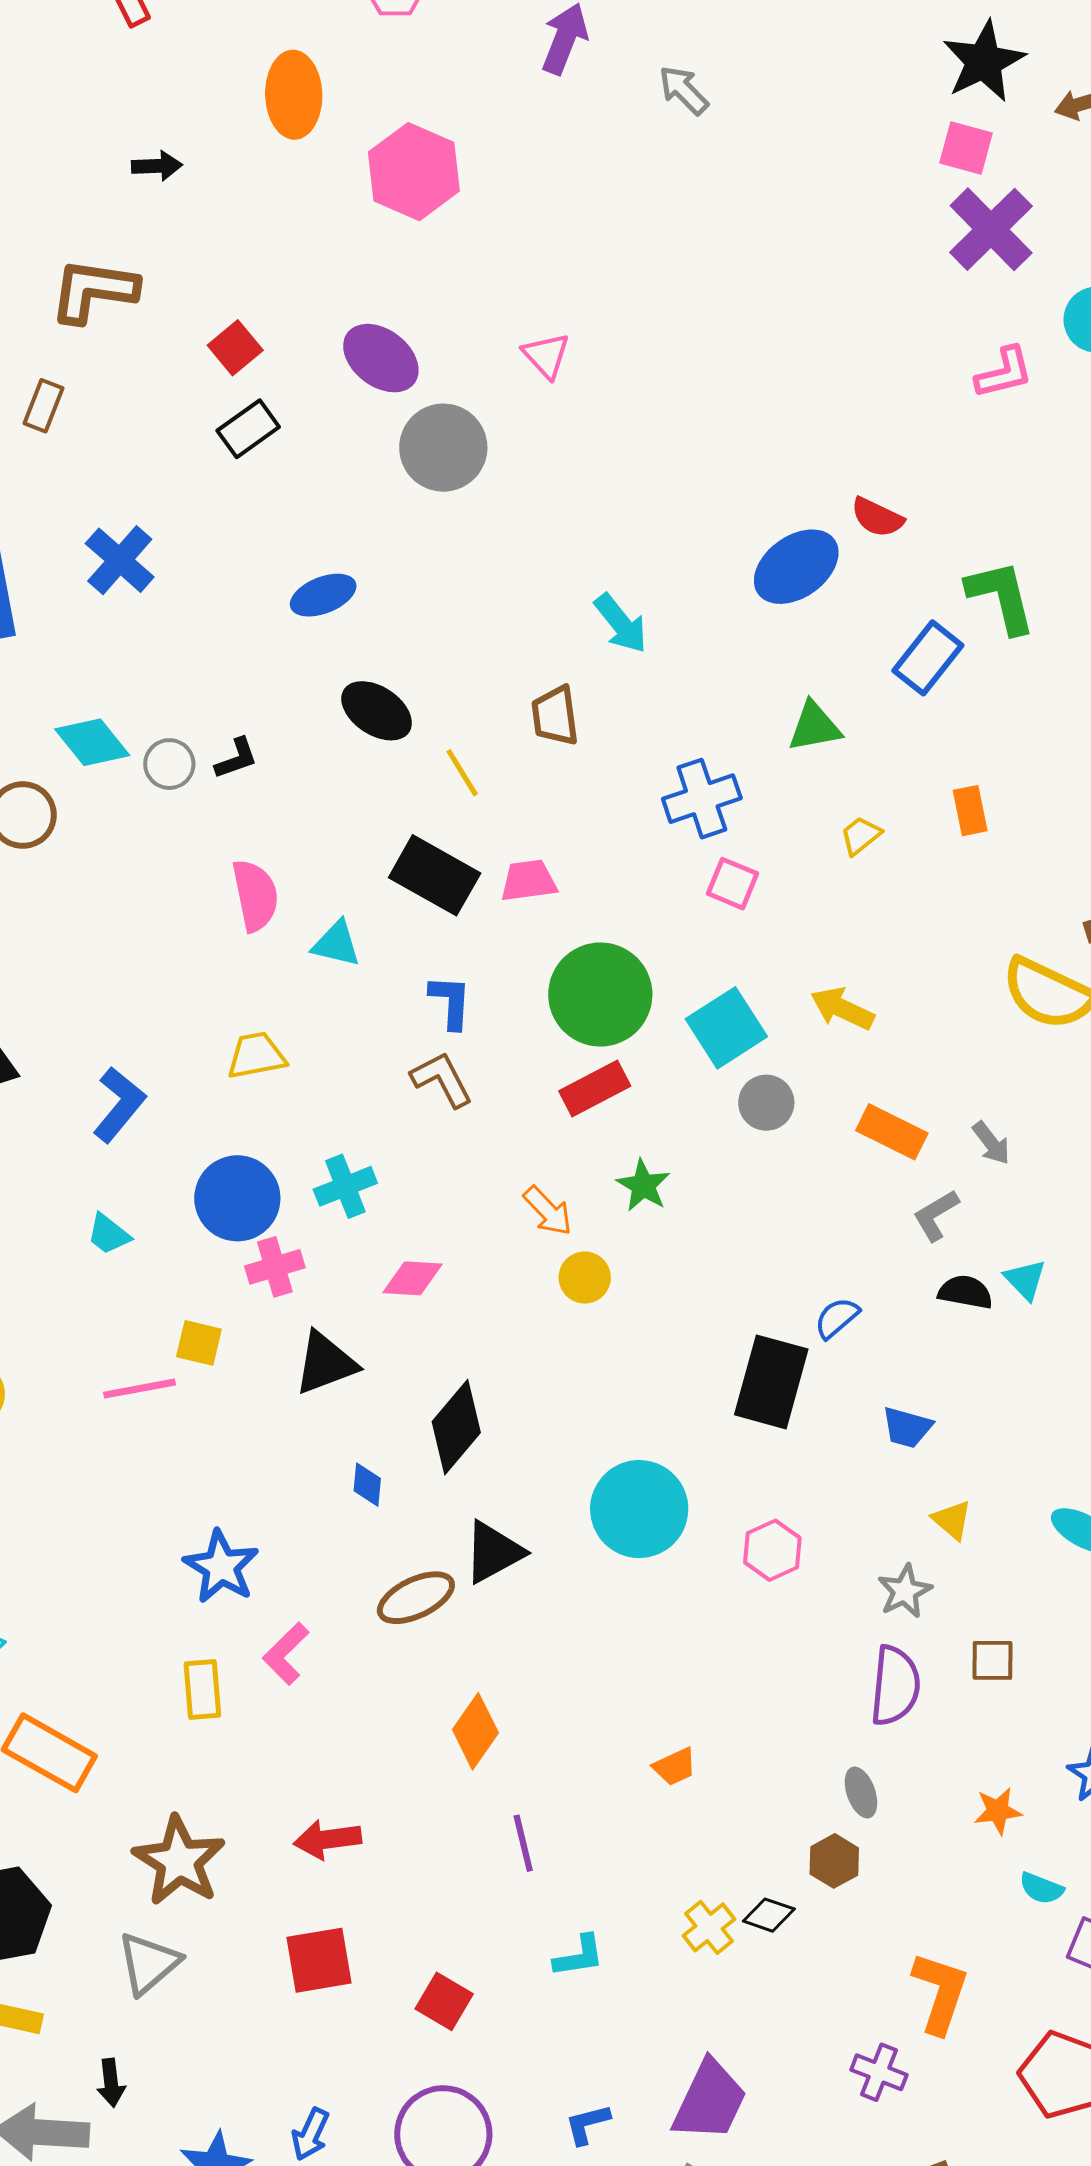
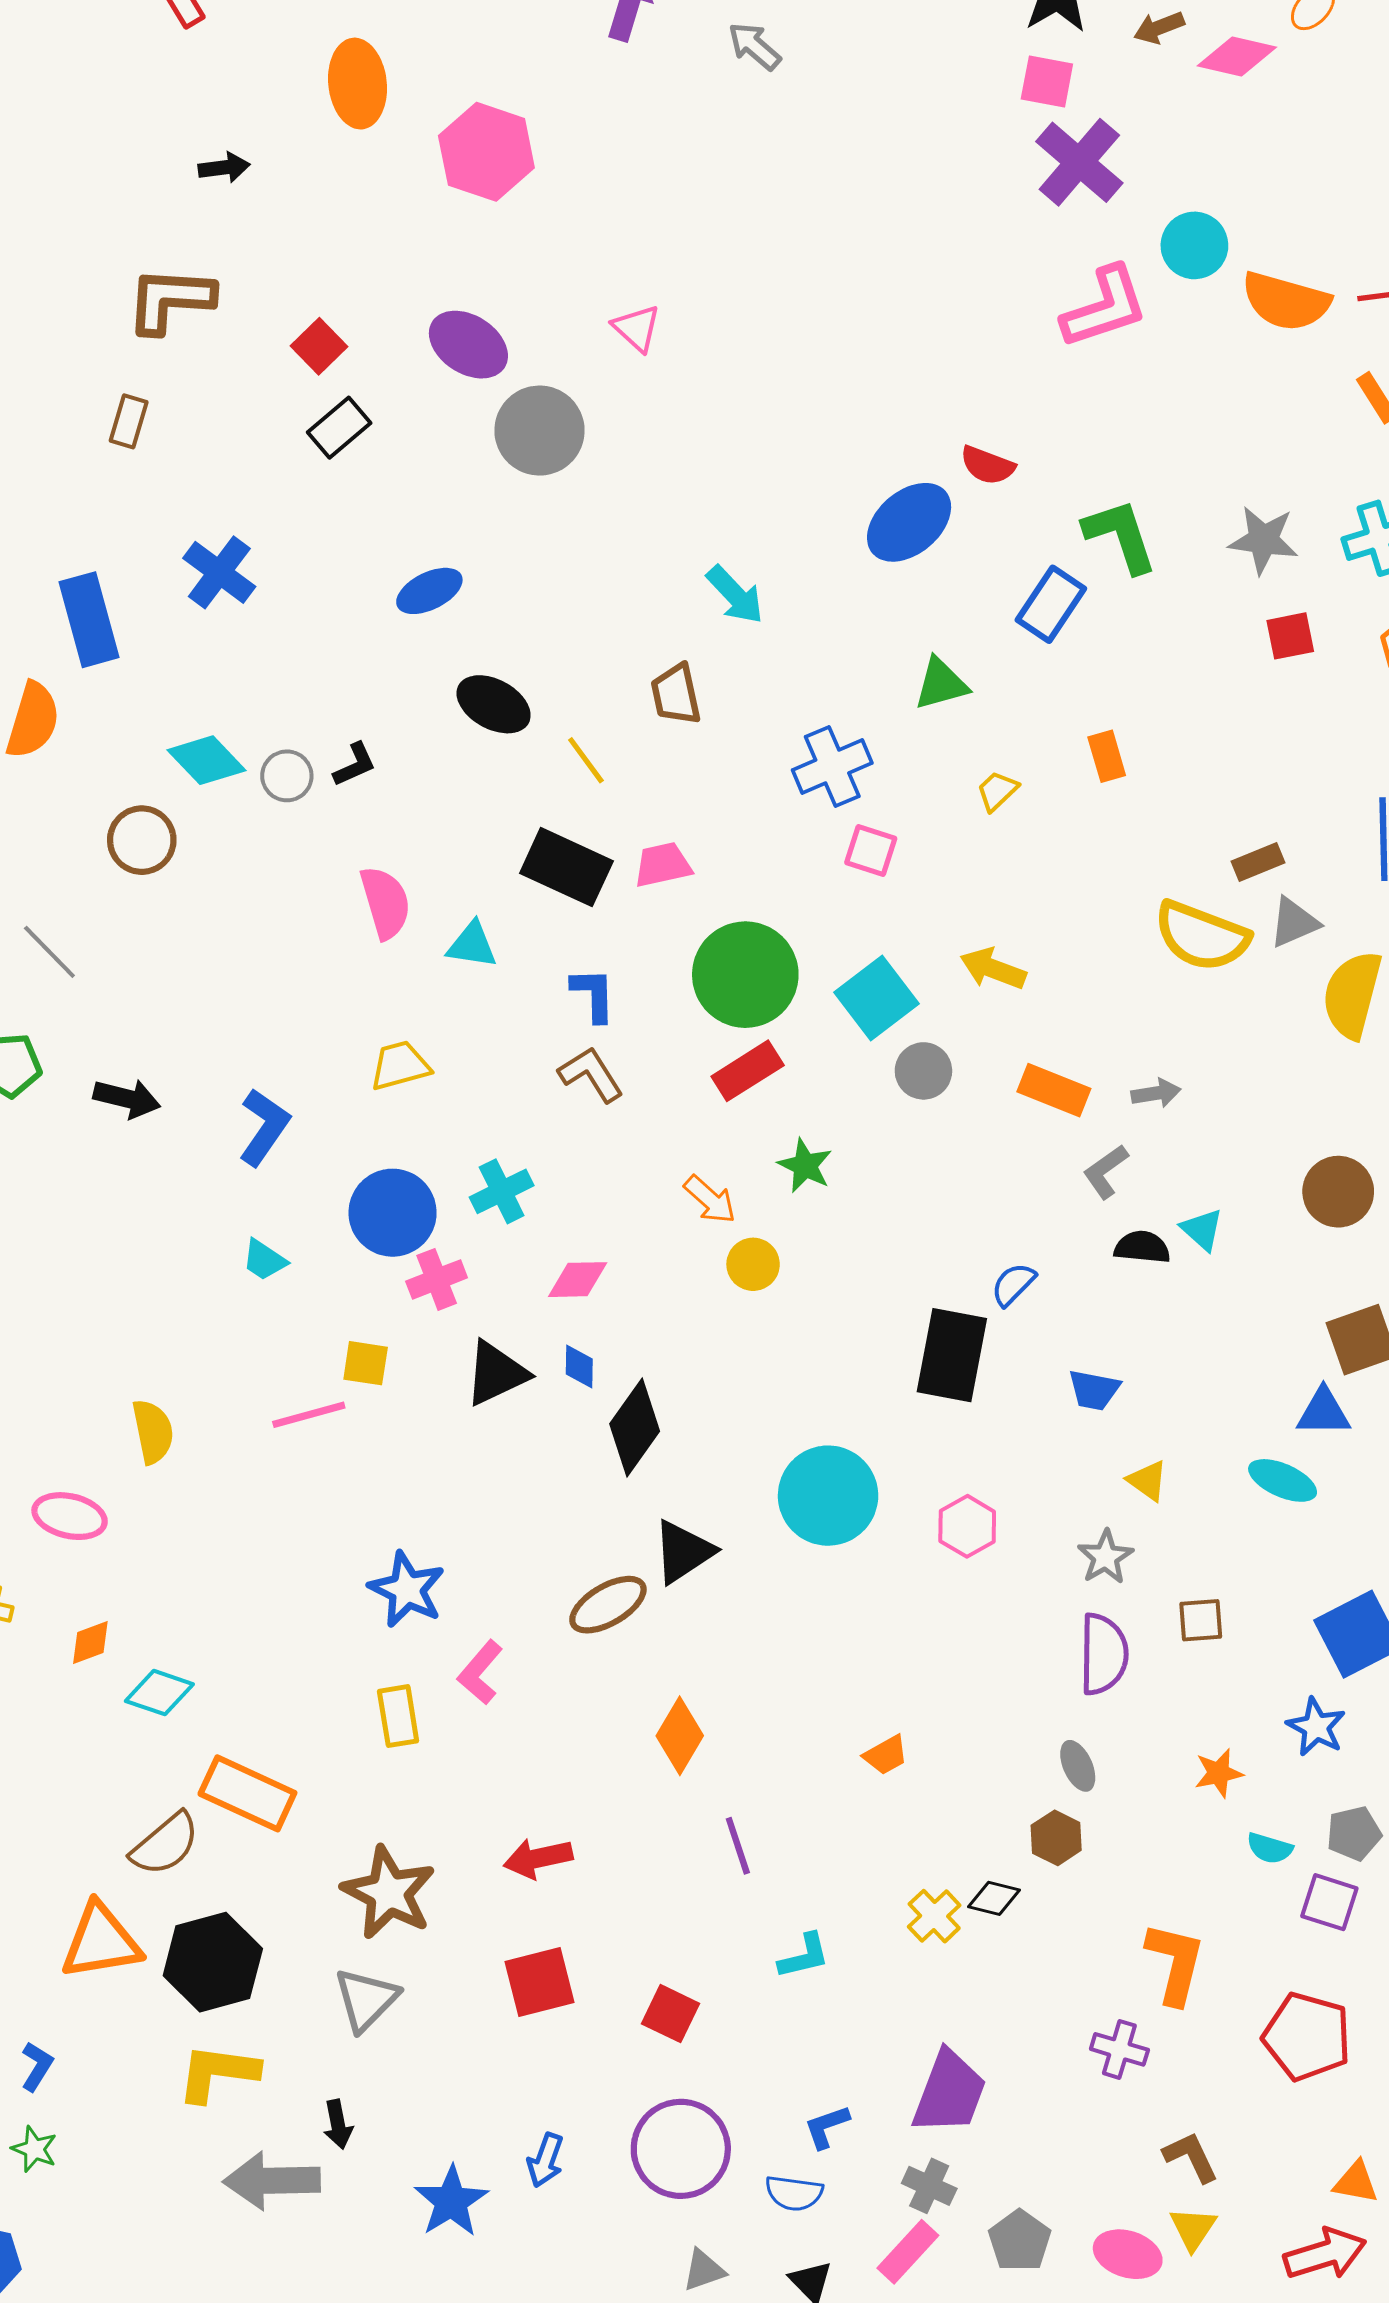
pink L-shape: (1004, 373) -> (1105, 307), size x1.5
gray arrow: (991, 1143) -> (1156, 1093), turned -57
blue diamond: (367, 1485) -> (579, 1367), moved

